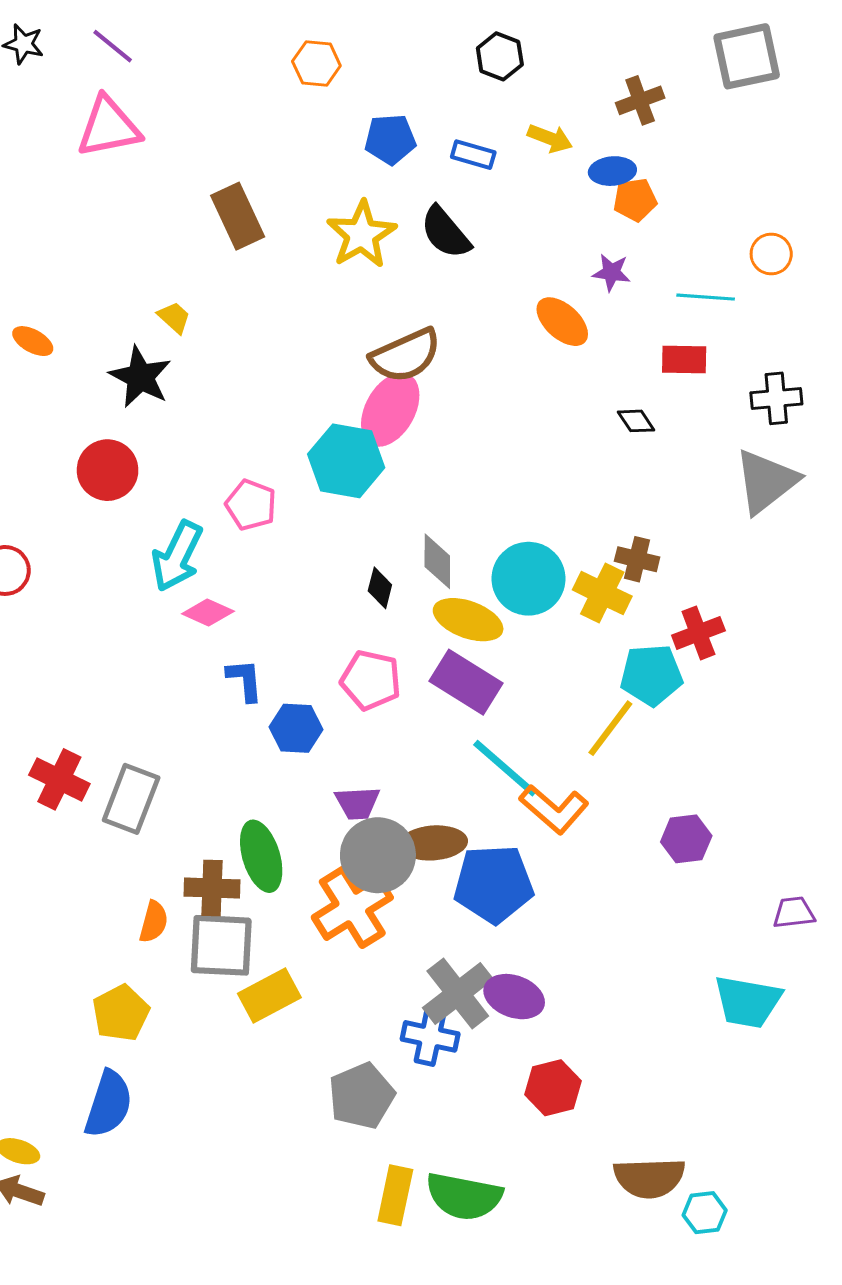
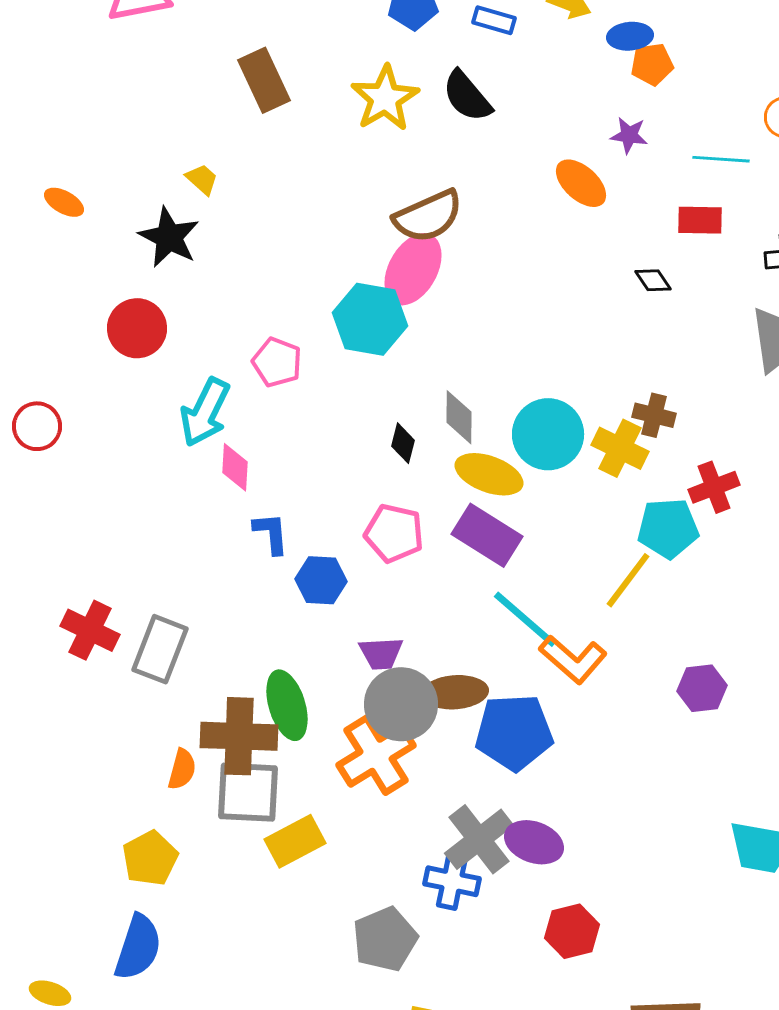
pink diamond: (208, 612) -> (235, 467), turned 69
brown cross: (212, 888) -> (239, 736), size x1.4

